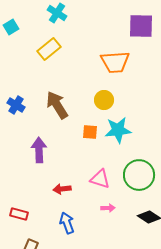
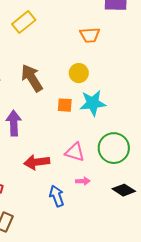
orange trapezoid: (115, 62) -> (90, 35), size x0.7
red arrow: (62, 189) -> (37, 162), size x1.4
blue arrow: (67, 223) -> (57, 196), moved

